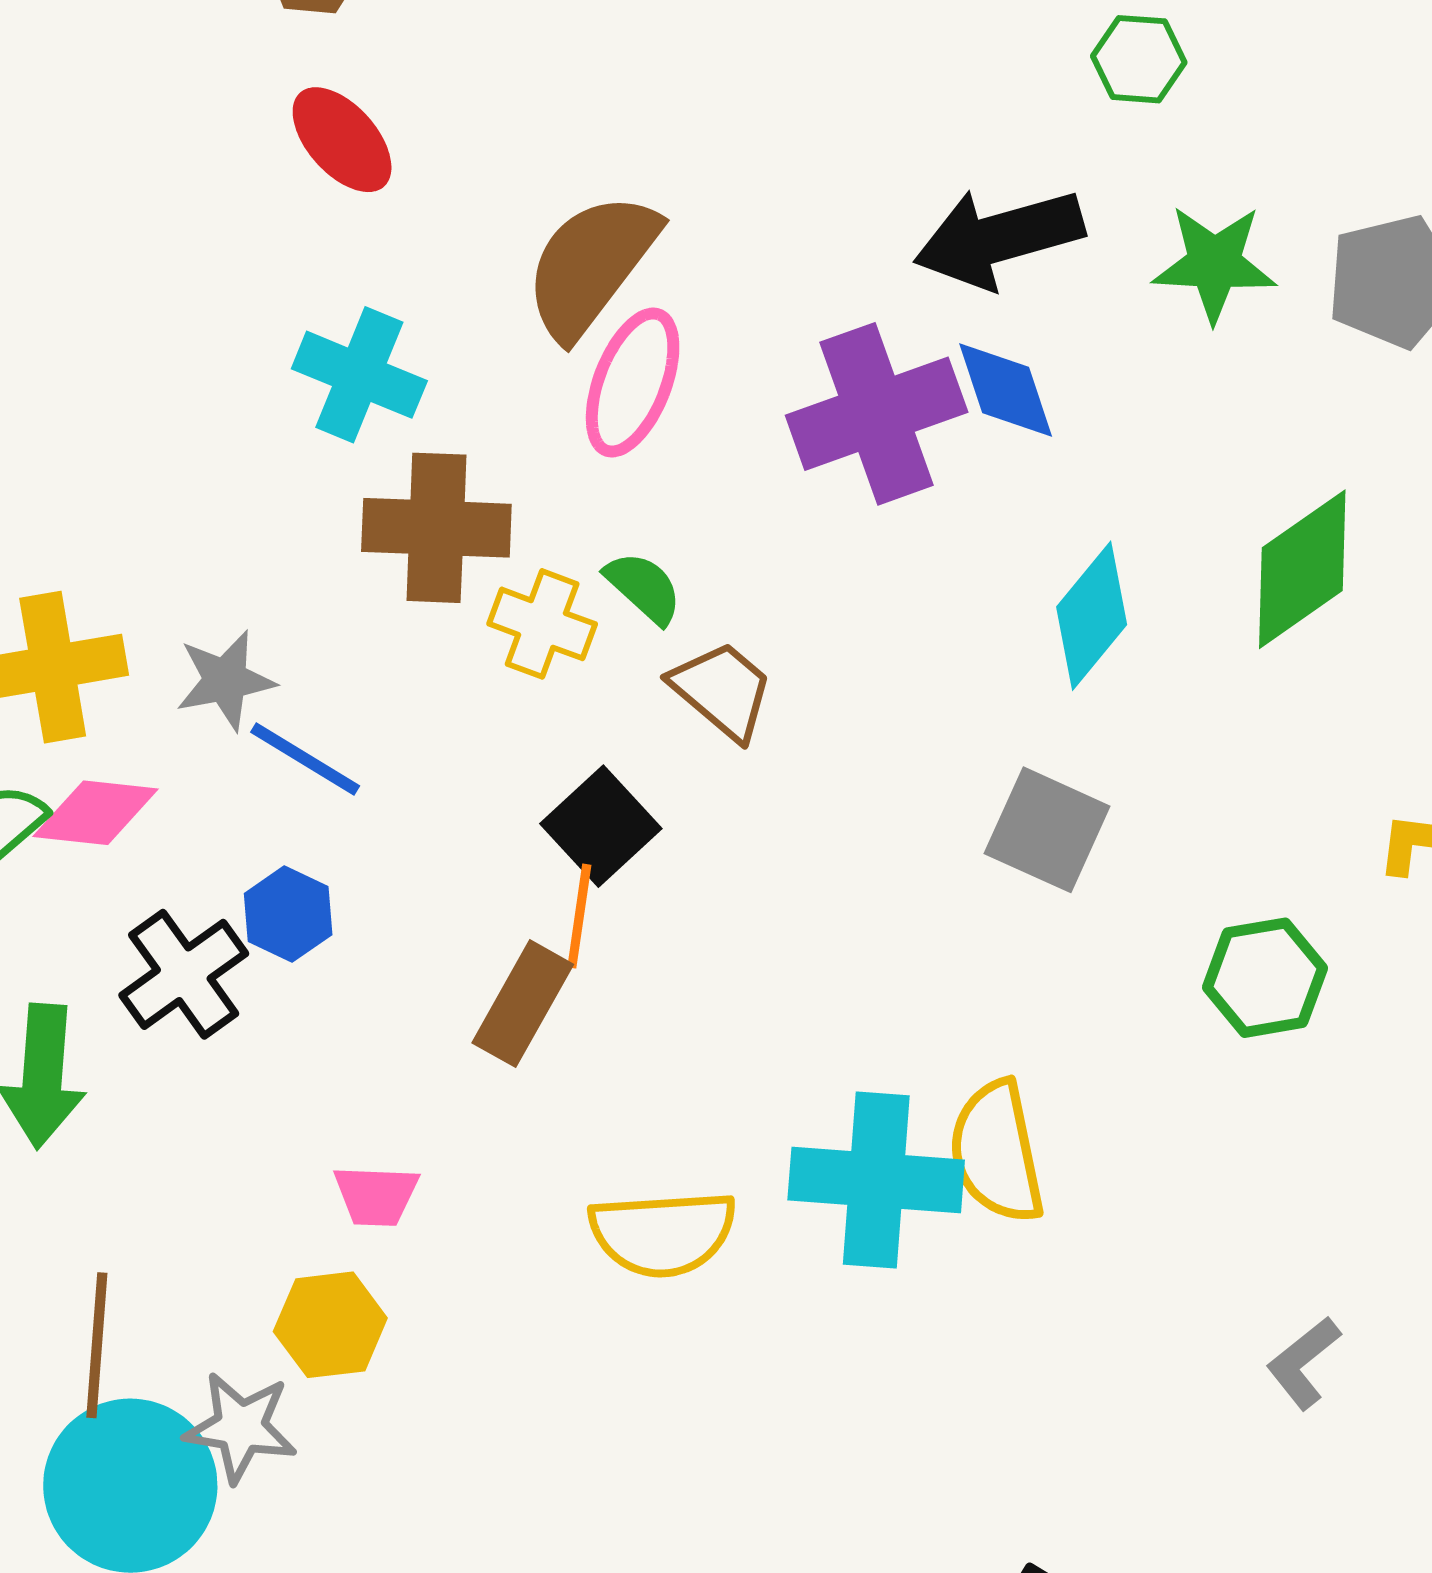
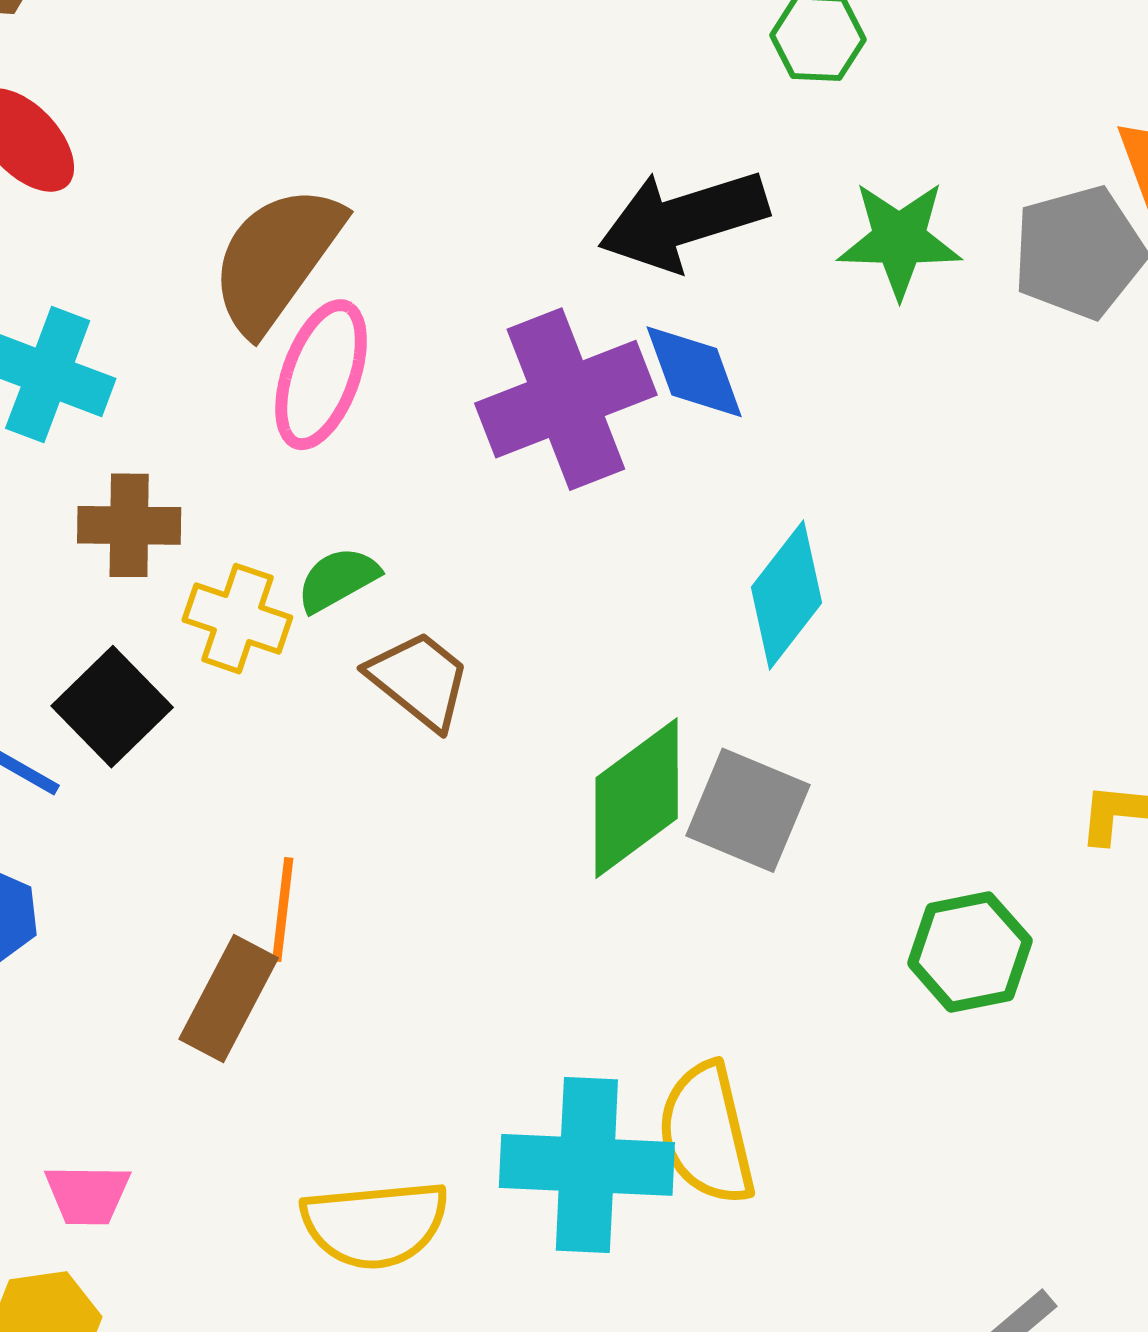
brown cross: (436, 528) -> (129, 525), size x0.7
green diamond: (1302, 569) -> (637, 798), moved
green semicircle: (644, 588) -> (338, 579), turned -70
black square: (601, 826) -> (112, 707), moved

